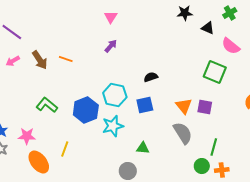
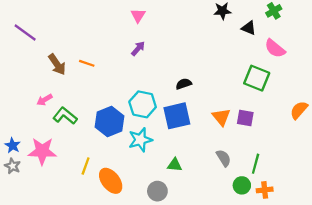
pink arrow: (13, 61) -> (44, 100), moved
blue square: (145, 105) -> (177, 116), size x1.4
gray semicircle: (183, 133) -> (224, 158), moved, size x0.7
pink star: (27, 136) -> (42, 151), size x1.4
orange ellipse: (39, 162) -> (111, 181), moved

